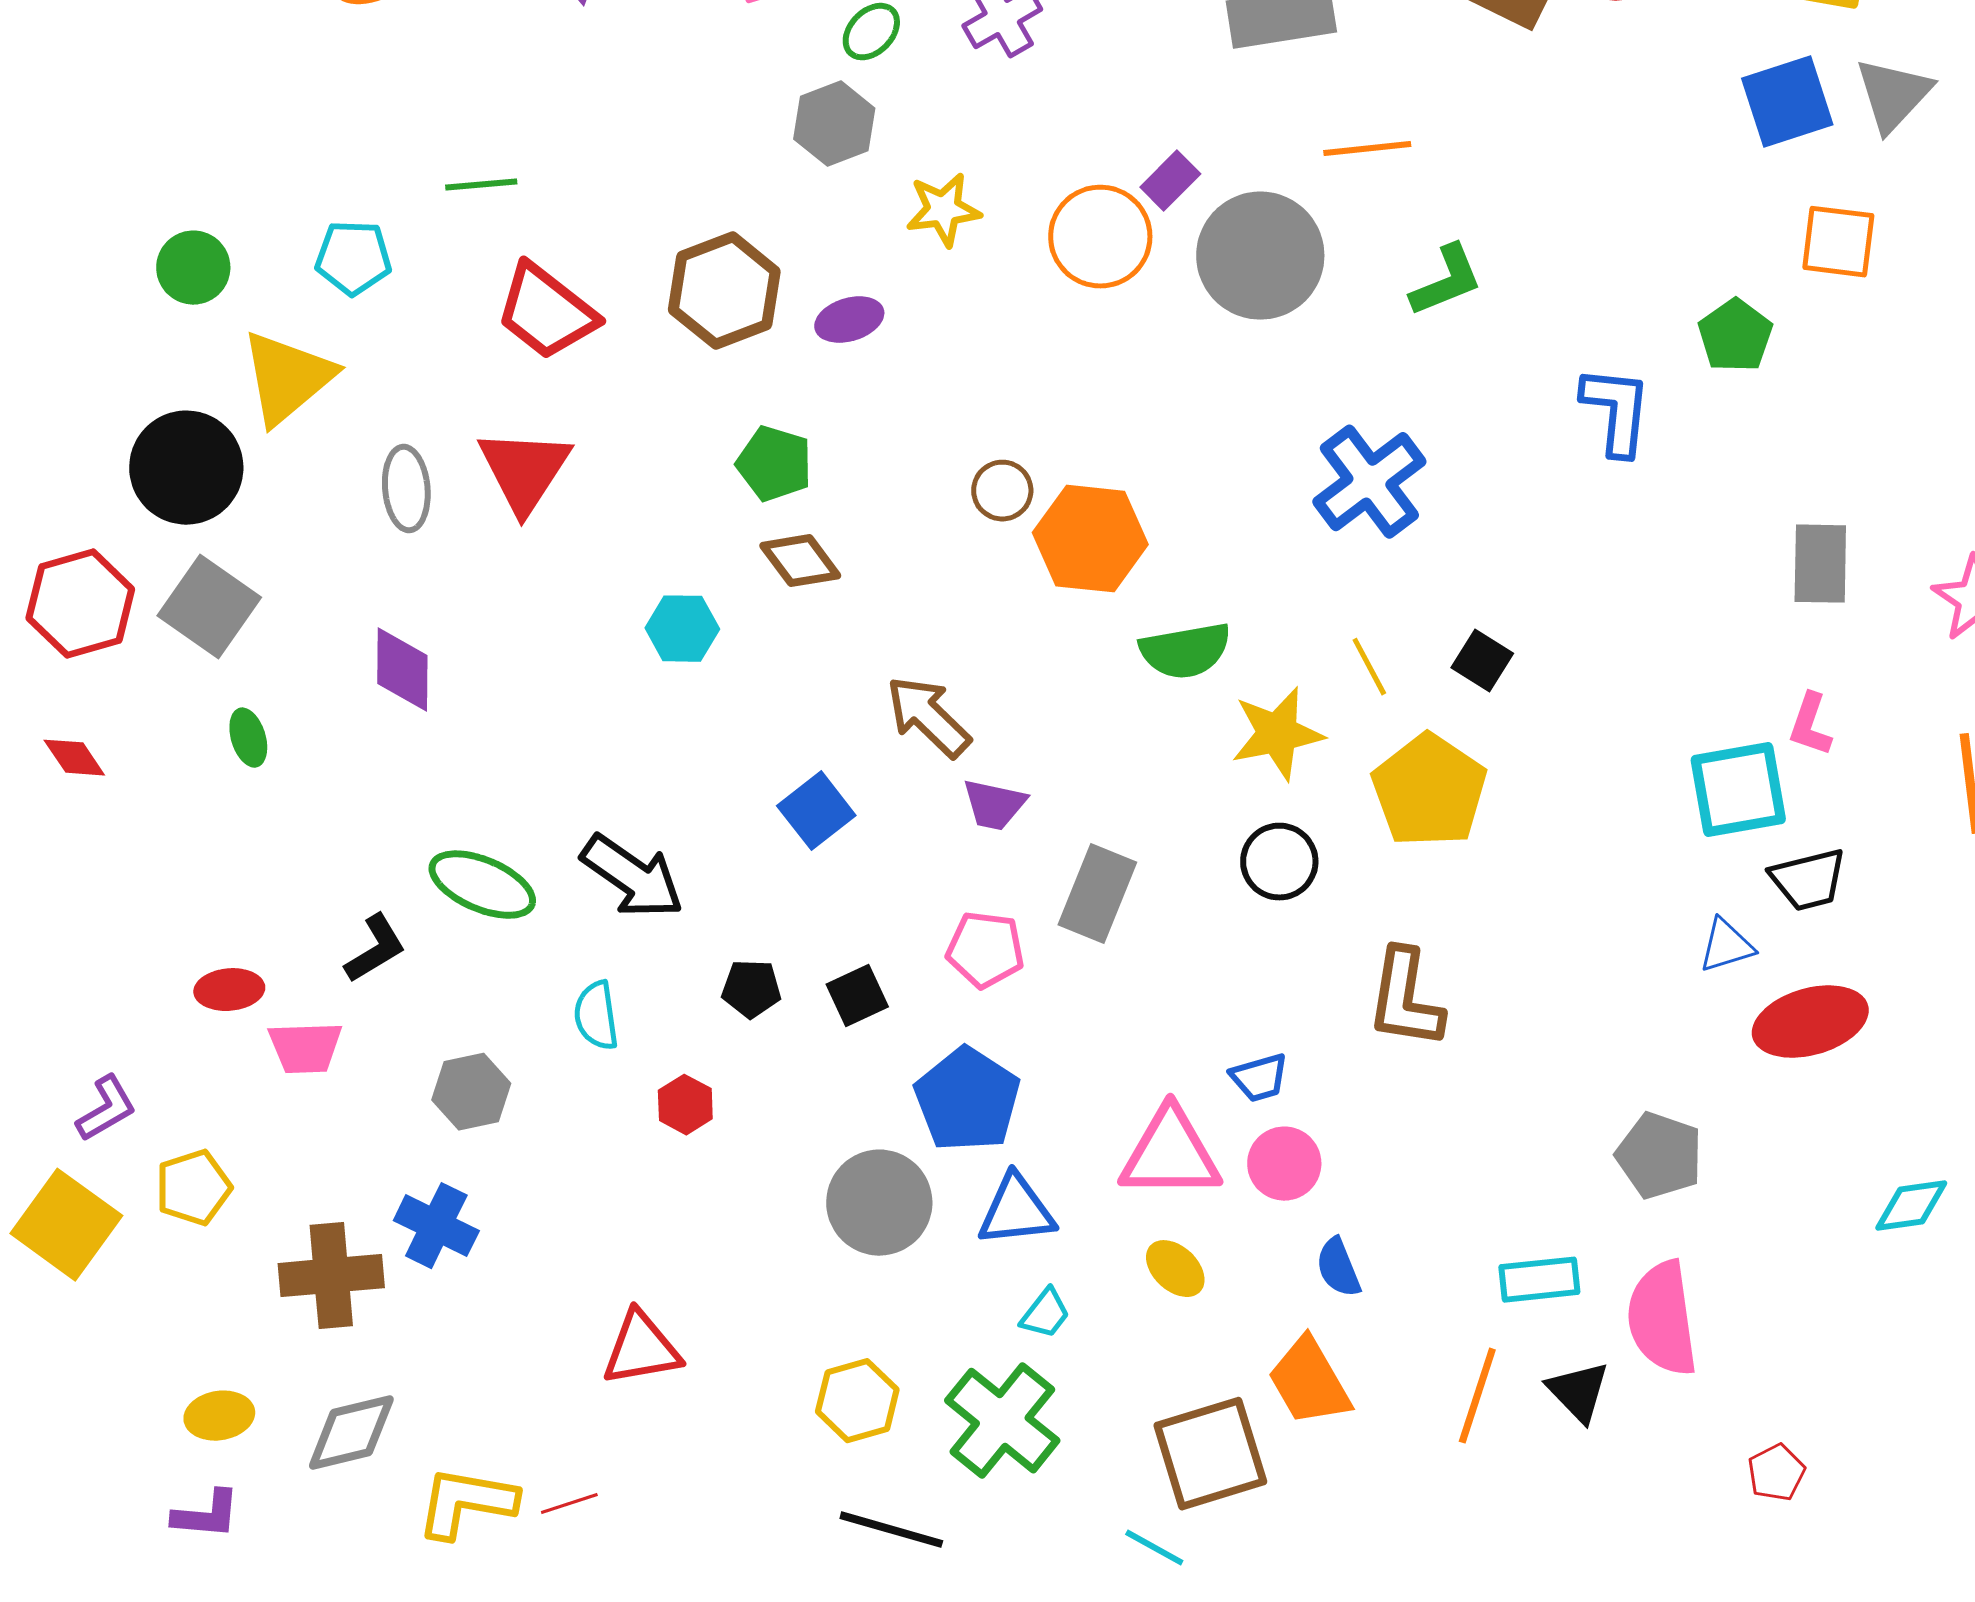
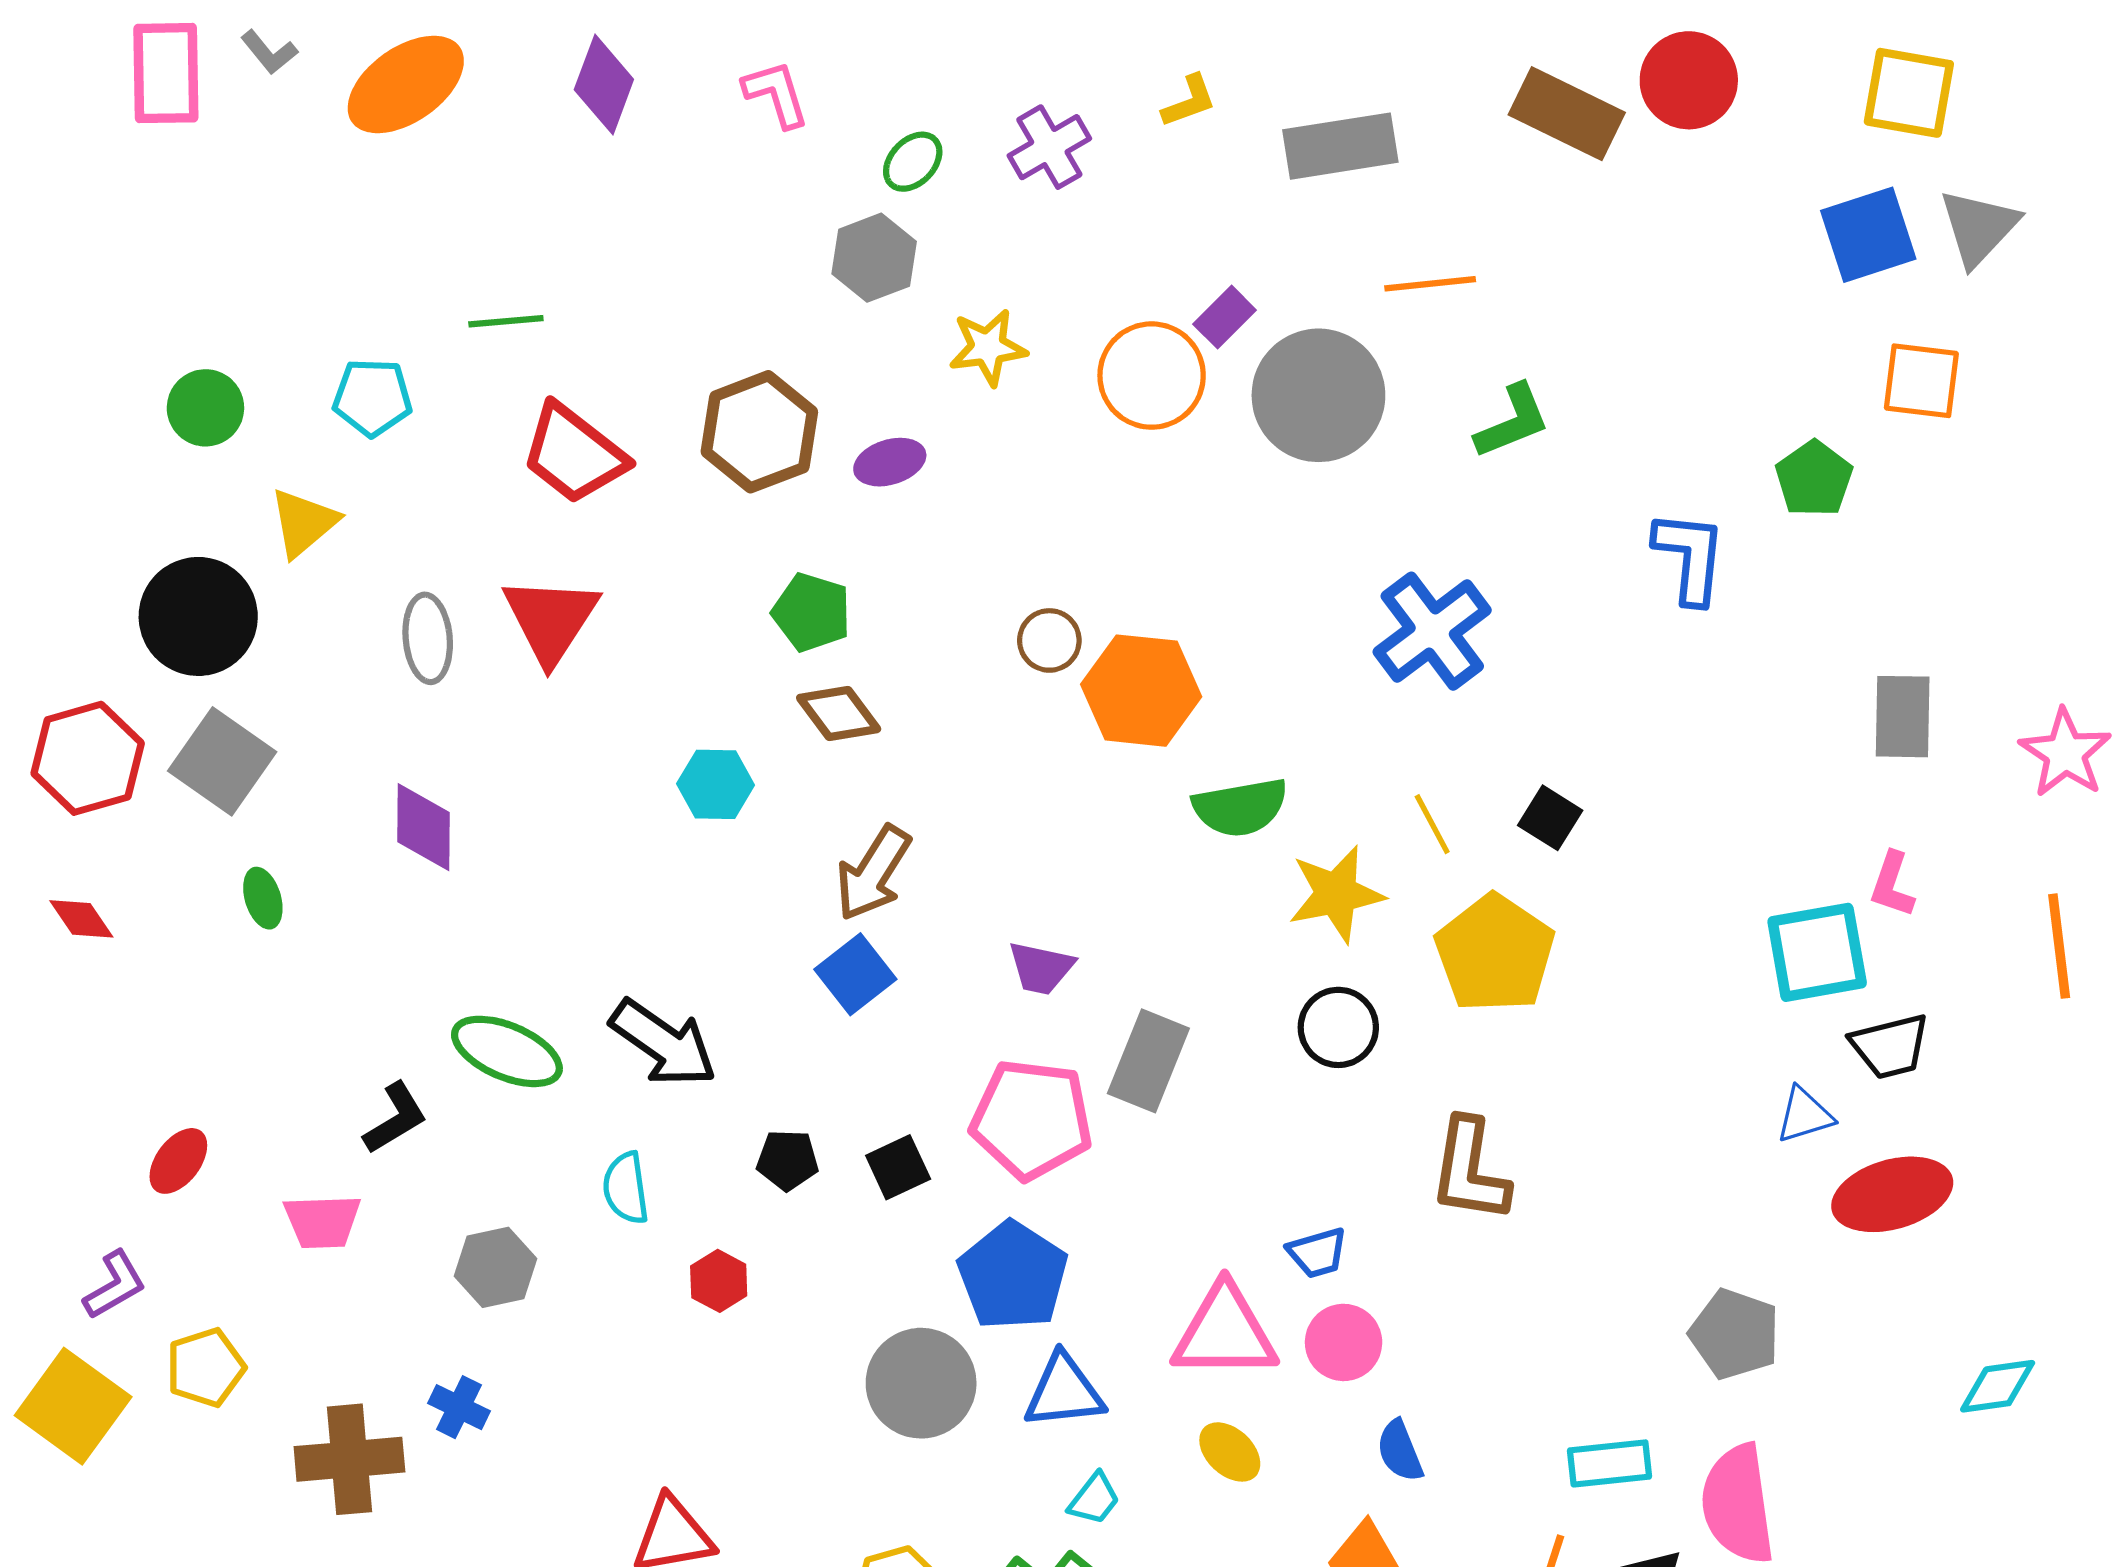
yellow triangle: (287, 378) -> (304, 523), size x0.7
brown arrow: (928, 717) -> (873, 873), moved, turned -102
pink pentagon: (985, 950) -> (1032, 1119), size x1.5
red ellipse: (229, 990) -> (178, 1161), moved, turned -48
blue cross: (436, 1226) -> (459, 1407), size x0.7

